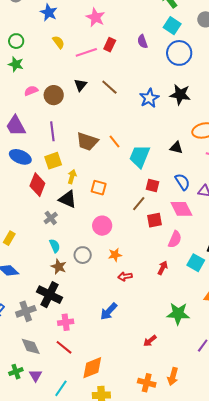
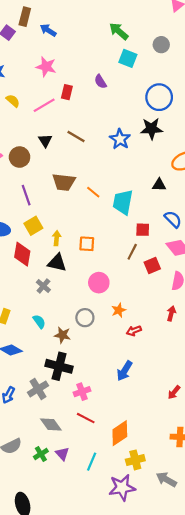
blue circle: (179, 53) -> (159, 97), moved
brown trapezoid: (87, 141) -> (64, 182), moved
cyan semicircle: (55, 246) -> (39, 322), moved

